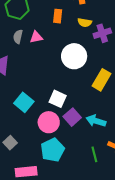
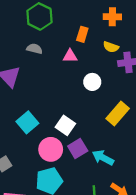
gray semicircle: (18, 37) -> (34, 49), turned 80
pink triangle: (36, 37) -> (70, 56), moved
white circle: (74, 56) -> (92, 82), size x0.6

